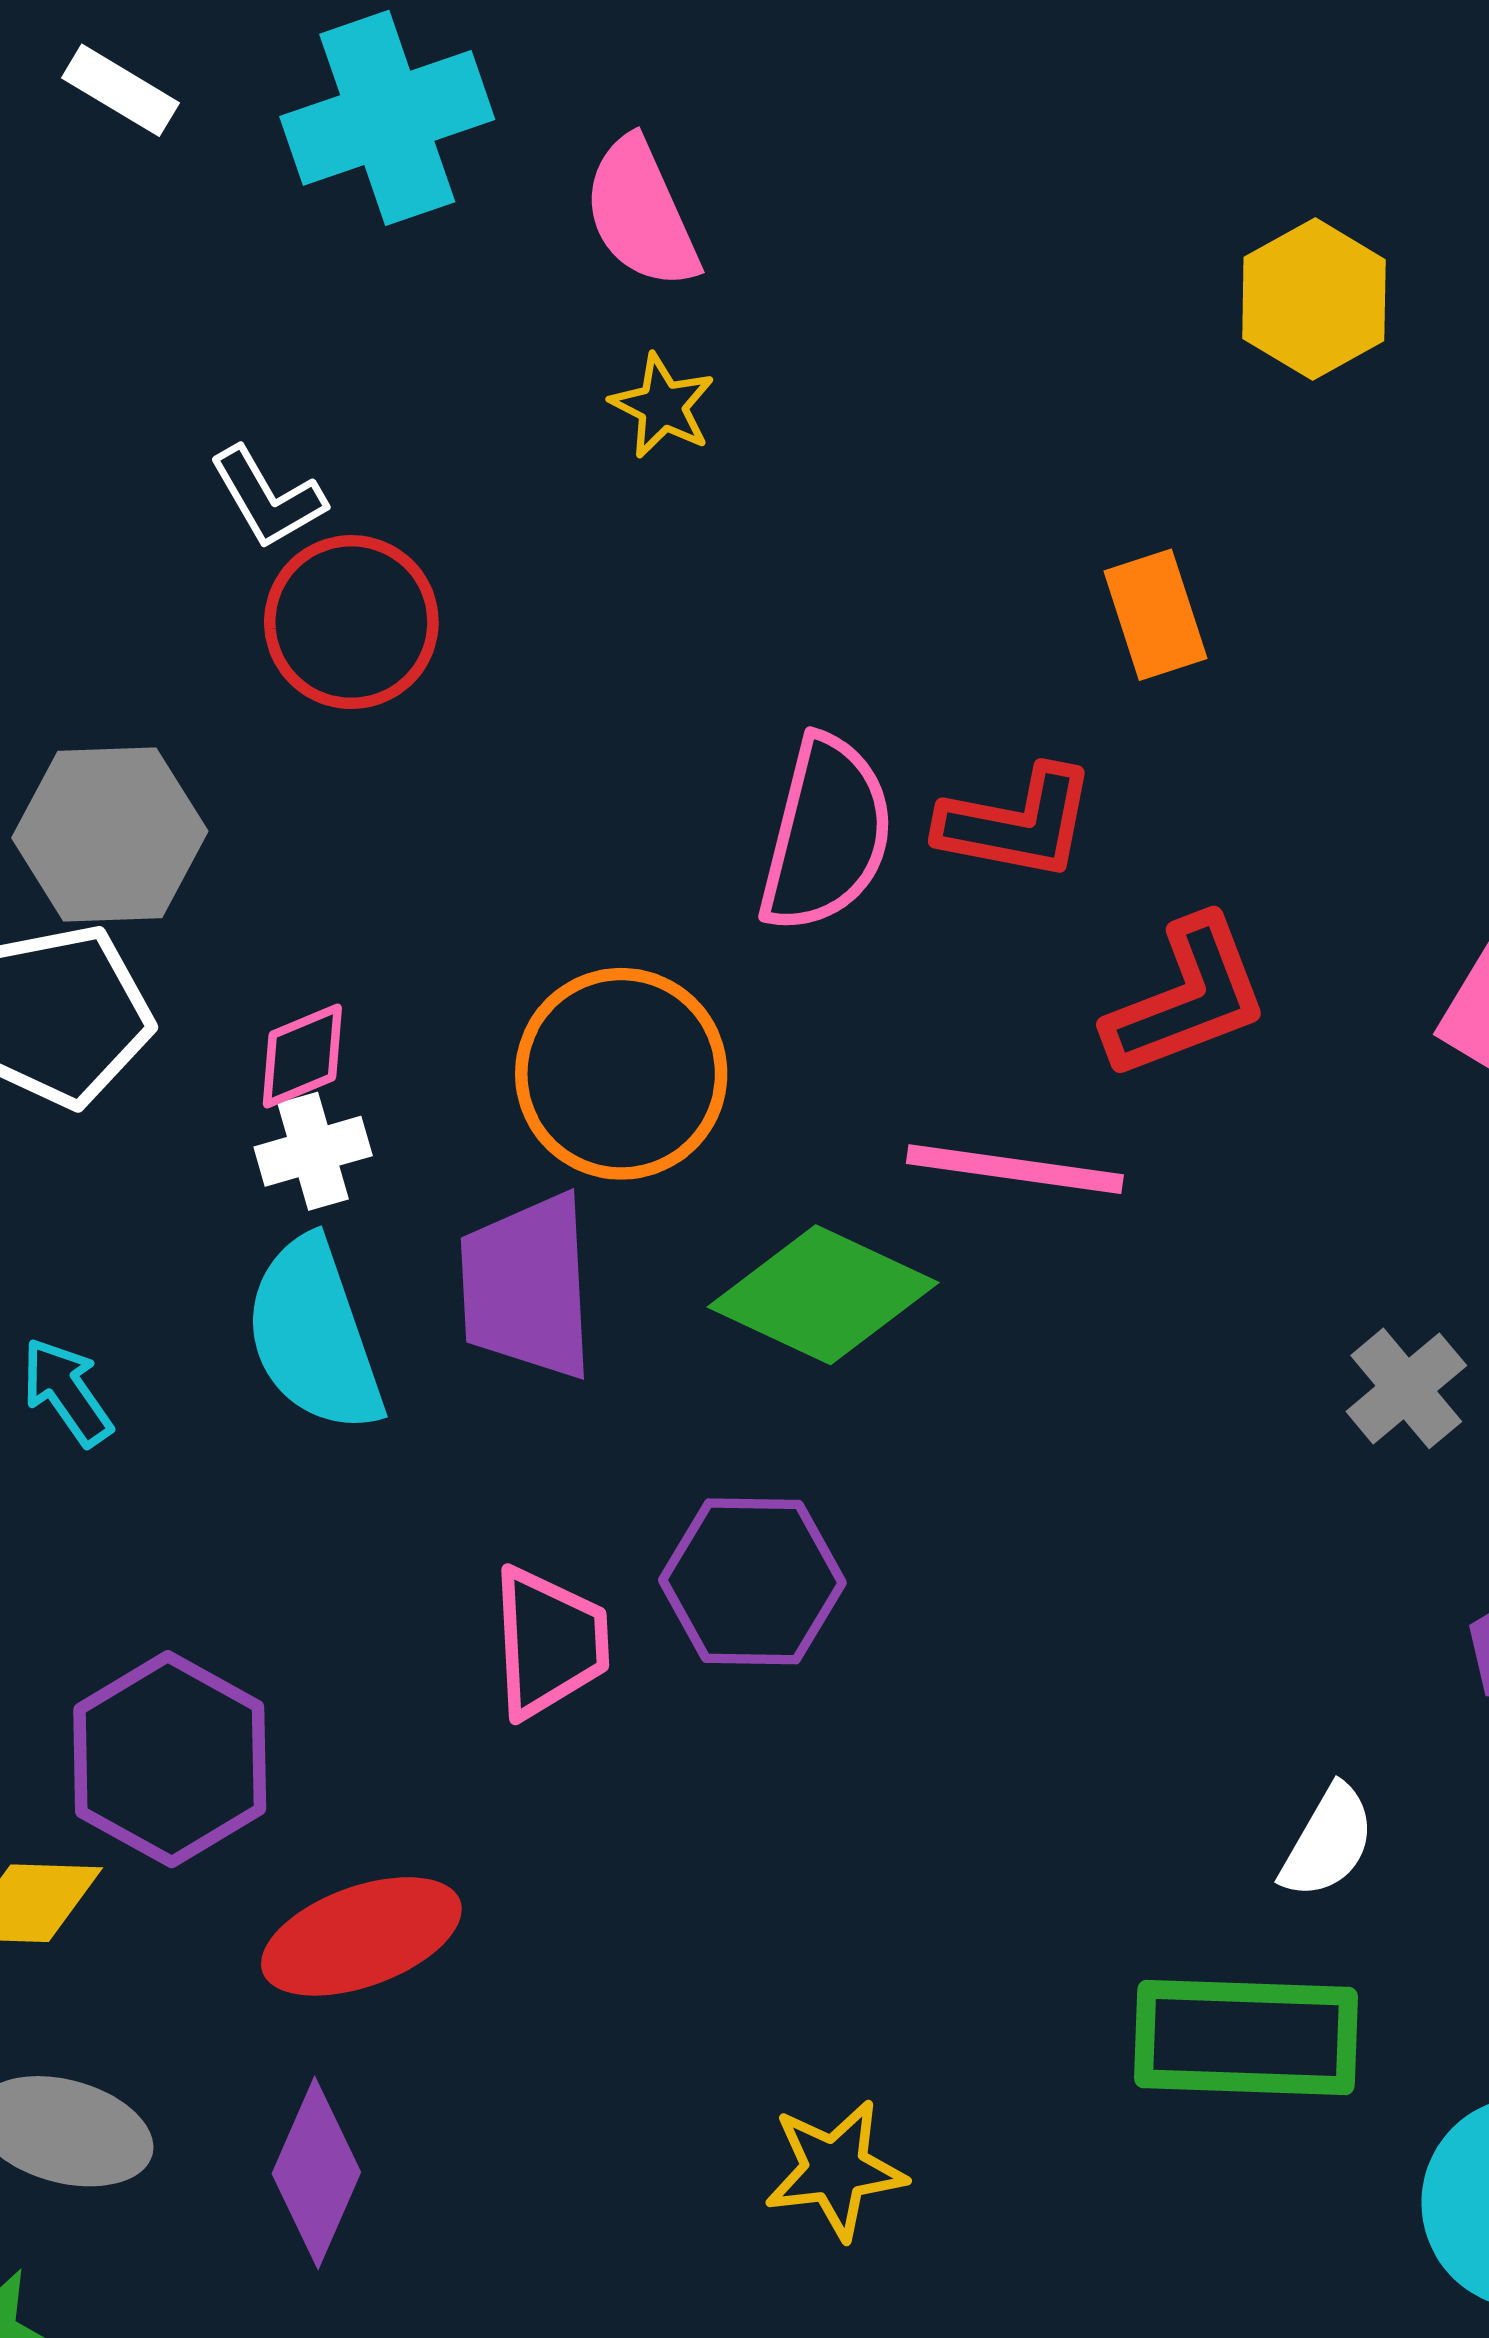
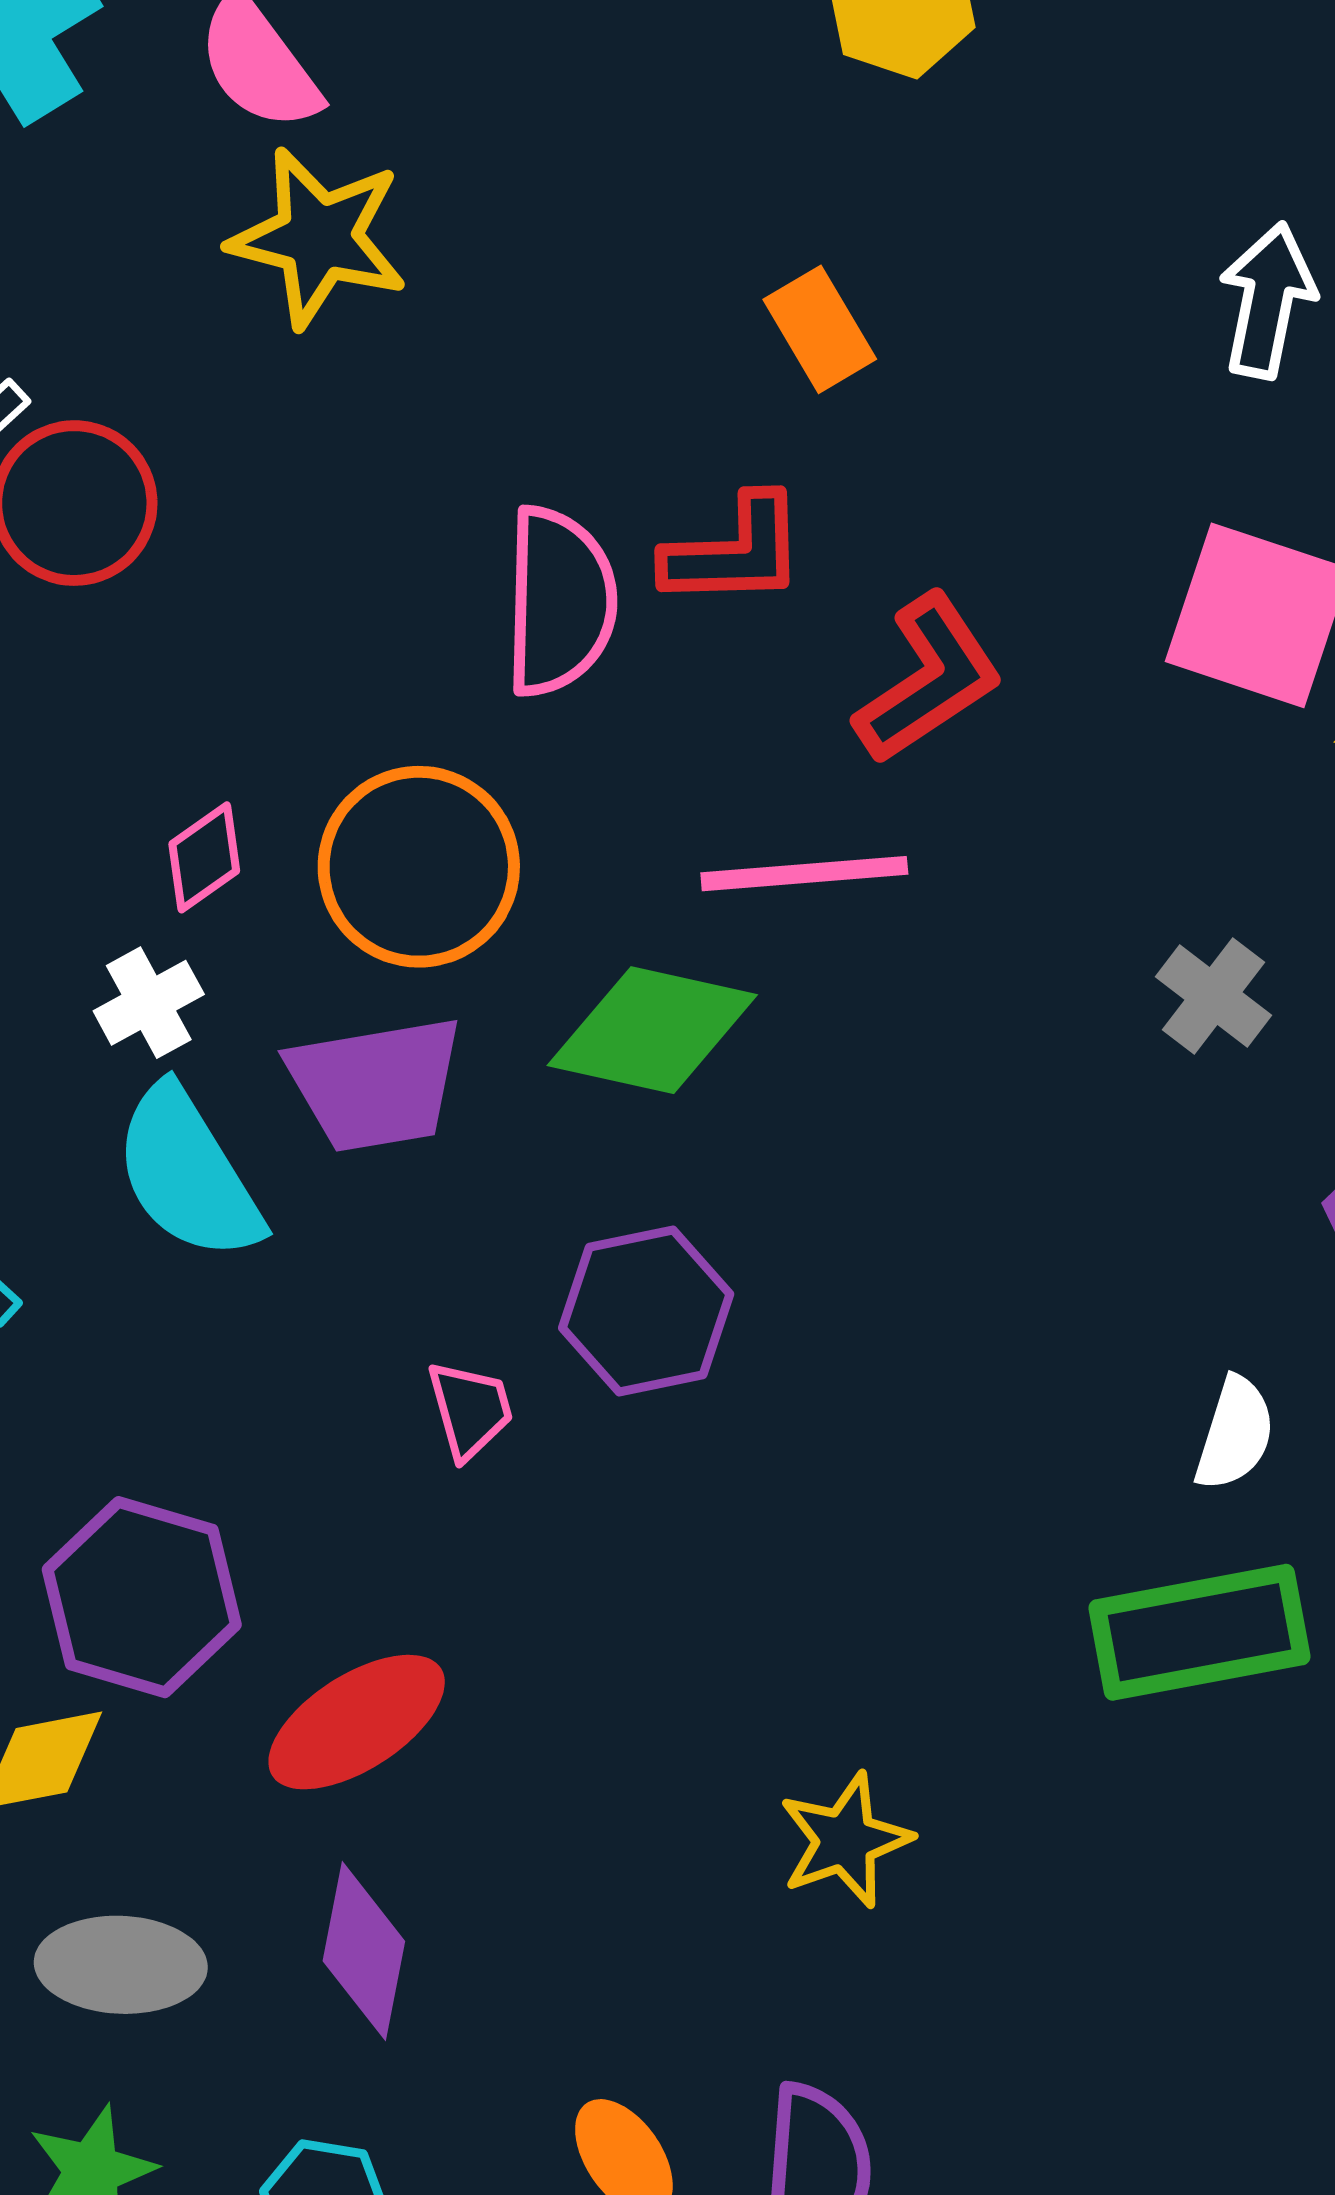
yellow star: (662, 406) -> (318, 238), size x1.8
pink diamond: (302, 1056) -> (204, 857), moved
purple trapezoid: (527, 1287) -> (375, 1084), turned -84
pink trapezoid: (549, 1642) -> (470, 1410), size x0.7

